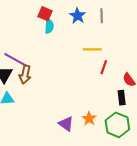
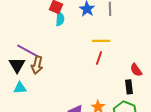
red line: (104, 67) -> (99, 58), moved

